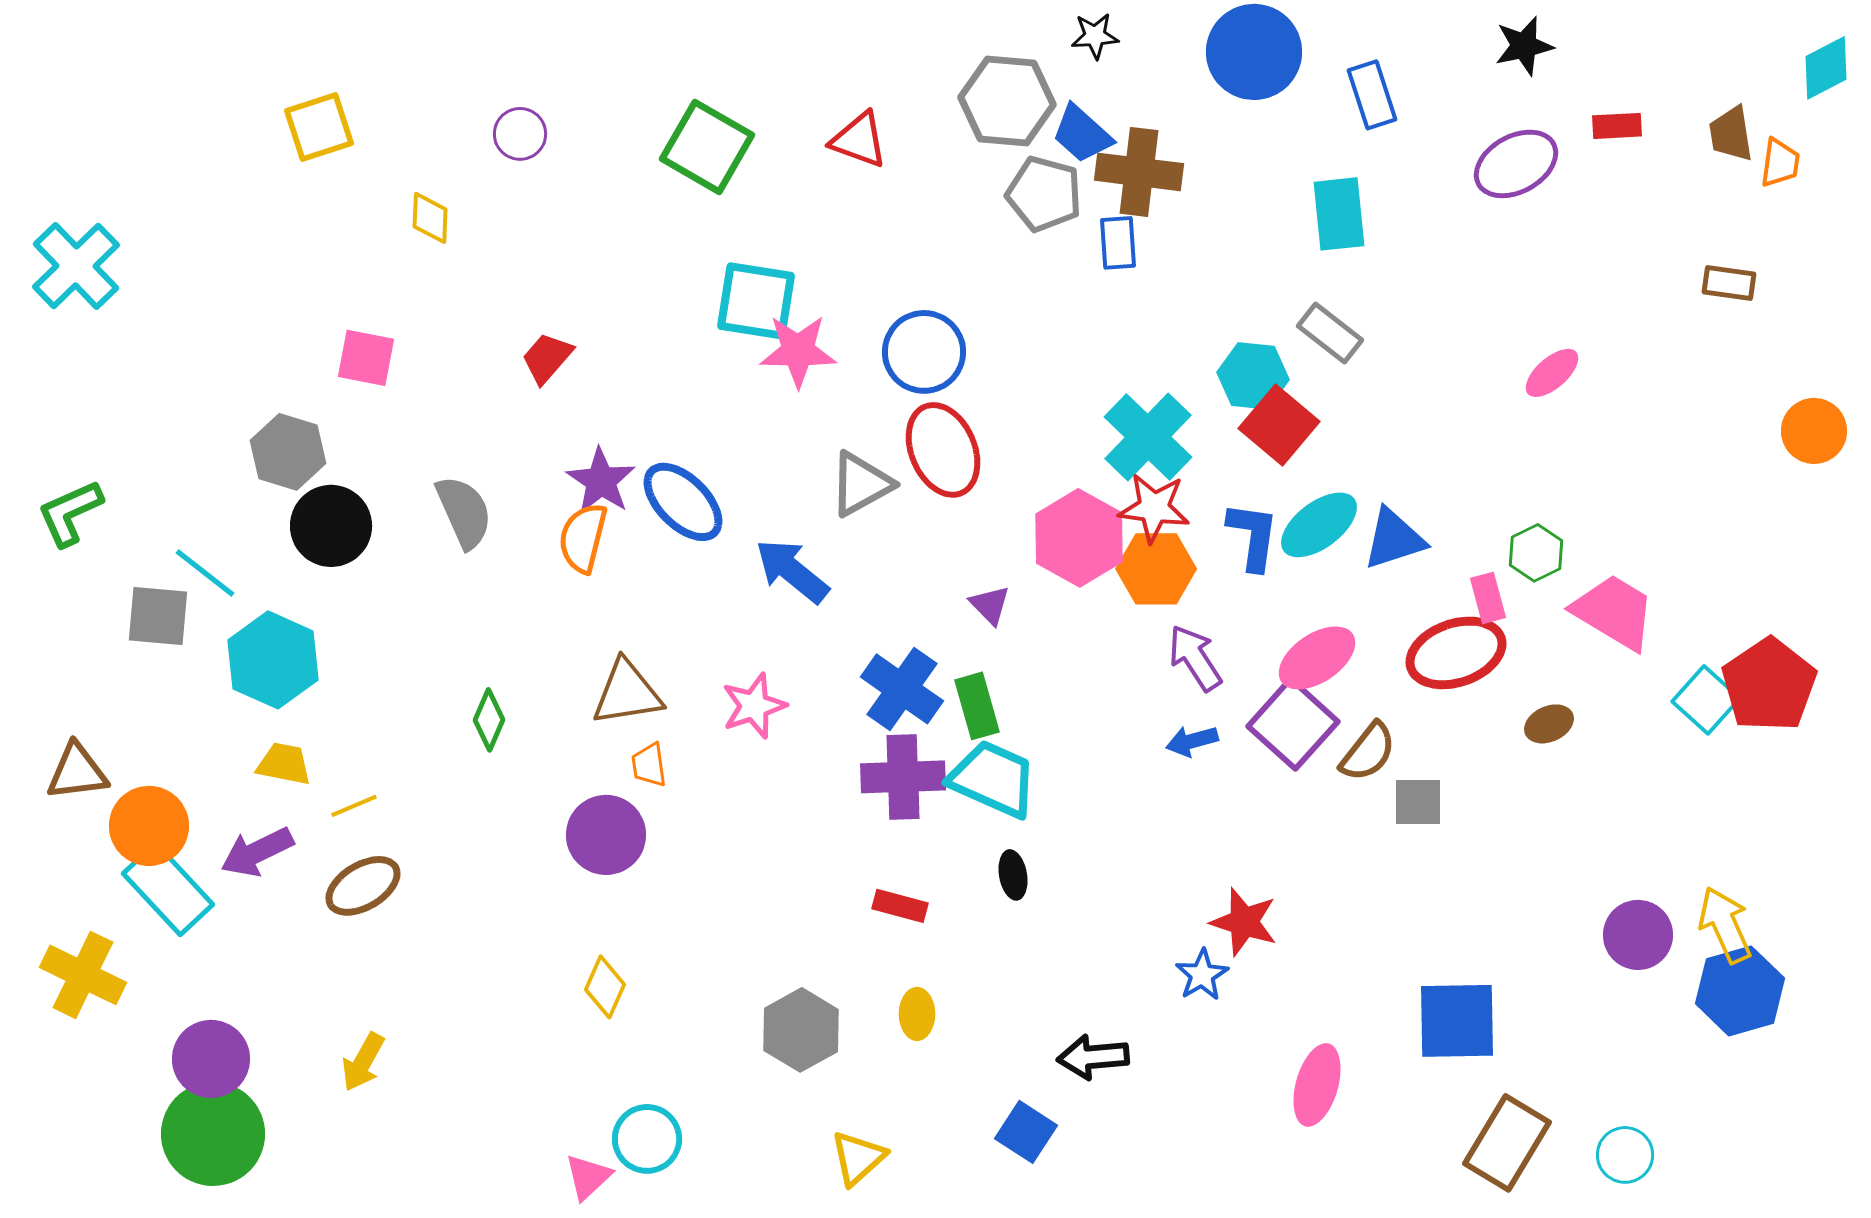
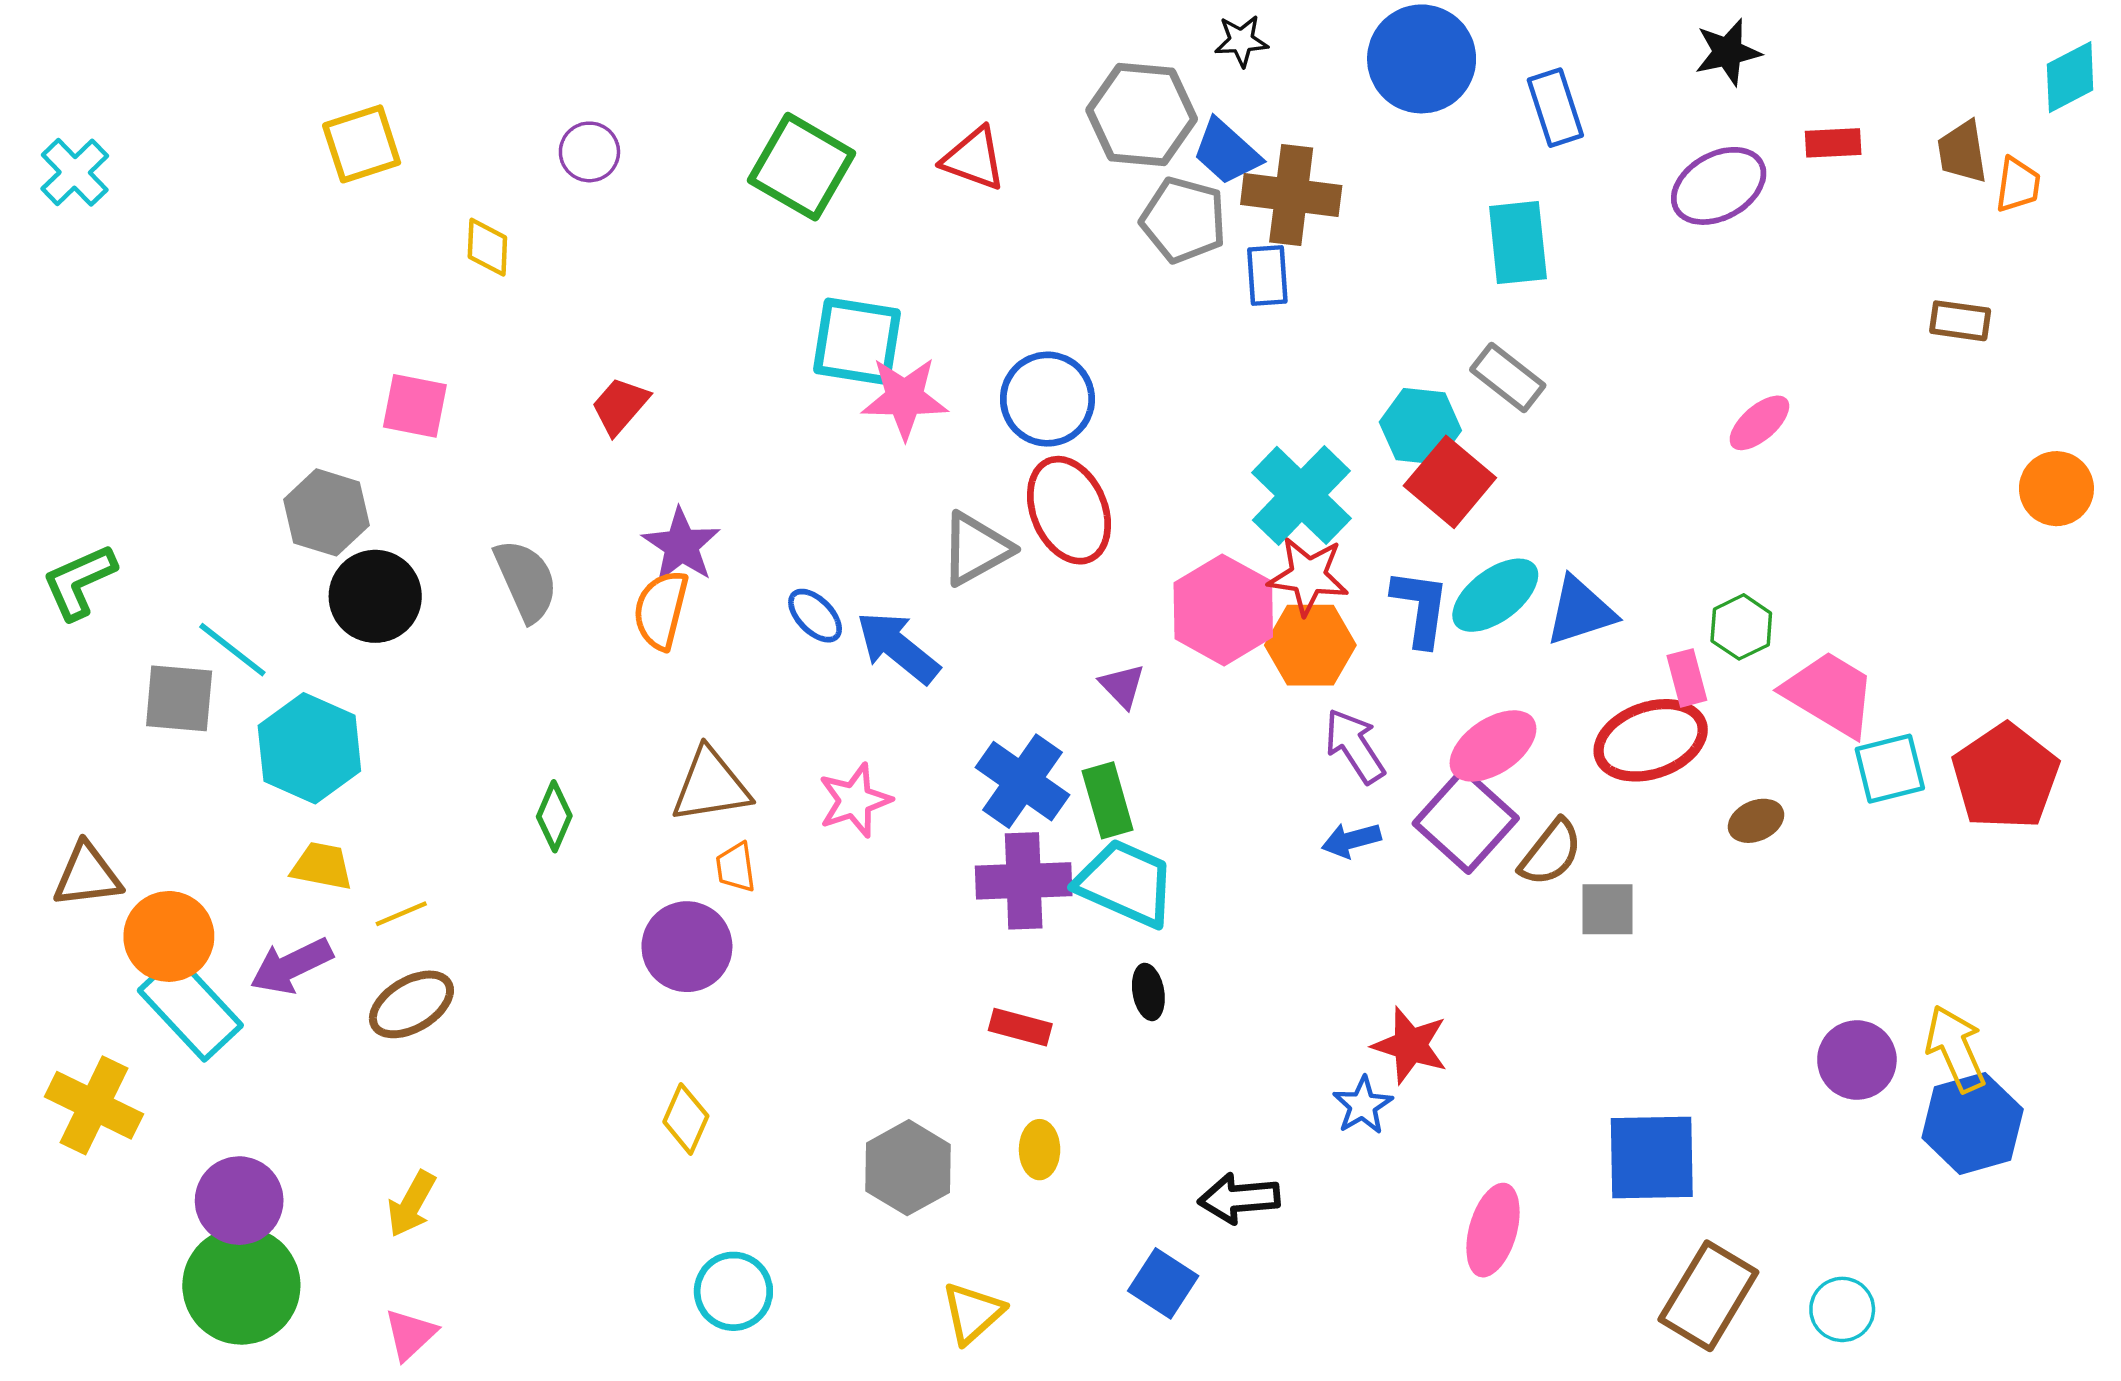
cyan cross: (76, 266) -> (75, 172), moved, size x0.7
blue ellipse: (683, 502) -> (815, 616), moved, size x0.6
cyan square: (1706, 700) -> (1890, 769), moved, turned 34
pink triangle: (588, 1177) -> (410, 1334), moved

